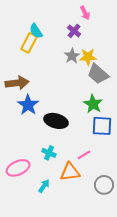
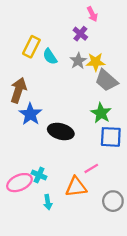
cyan semicircle: (36, 31) -> (50, 57), moved
brown arrow: (17, 83) -> (18, 90), turned -65
cyan cross: (49, 153) -> (39, 175), moved
cyan arrow: (44, 186) -> (48, 202), turned 136

